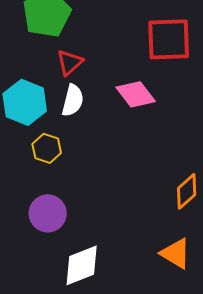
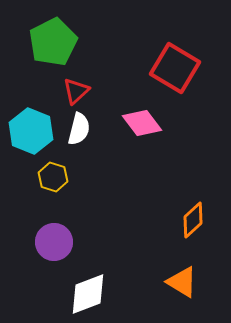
red square: (169, 39) -> (175, 68), turned 33

